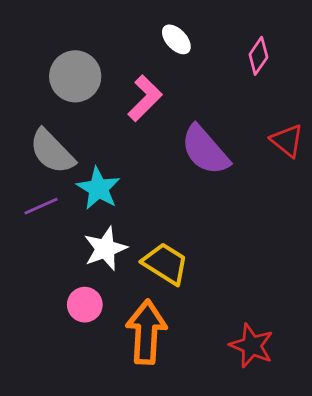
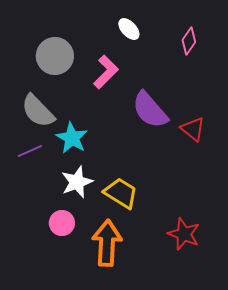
red triangle: (287, 141) -> (193, 129), moved
red star: (252, 346) -> (184, 234), moved

